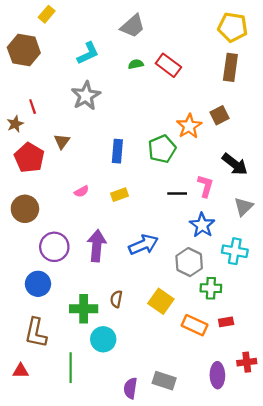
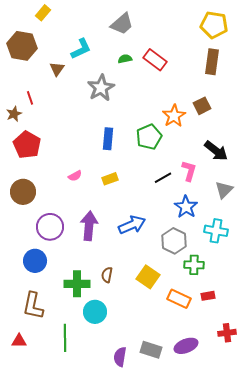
gray star: (86, 96) -> (101, 88), moved
brown triangle: (62, 141) -> (57, 69), moved
black line: (177, 194) -> (163, 178), turned -30
purple ellipse: (217, 375) -> (186, 346), moved, turned 70

